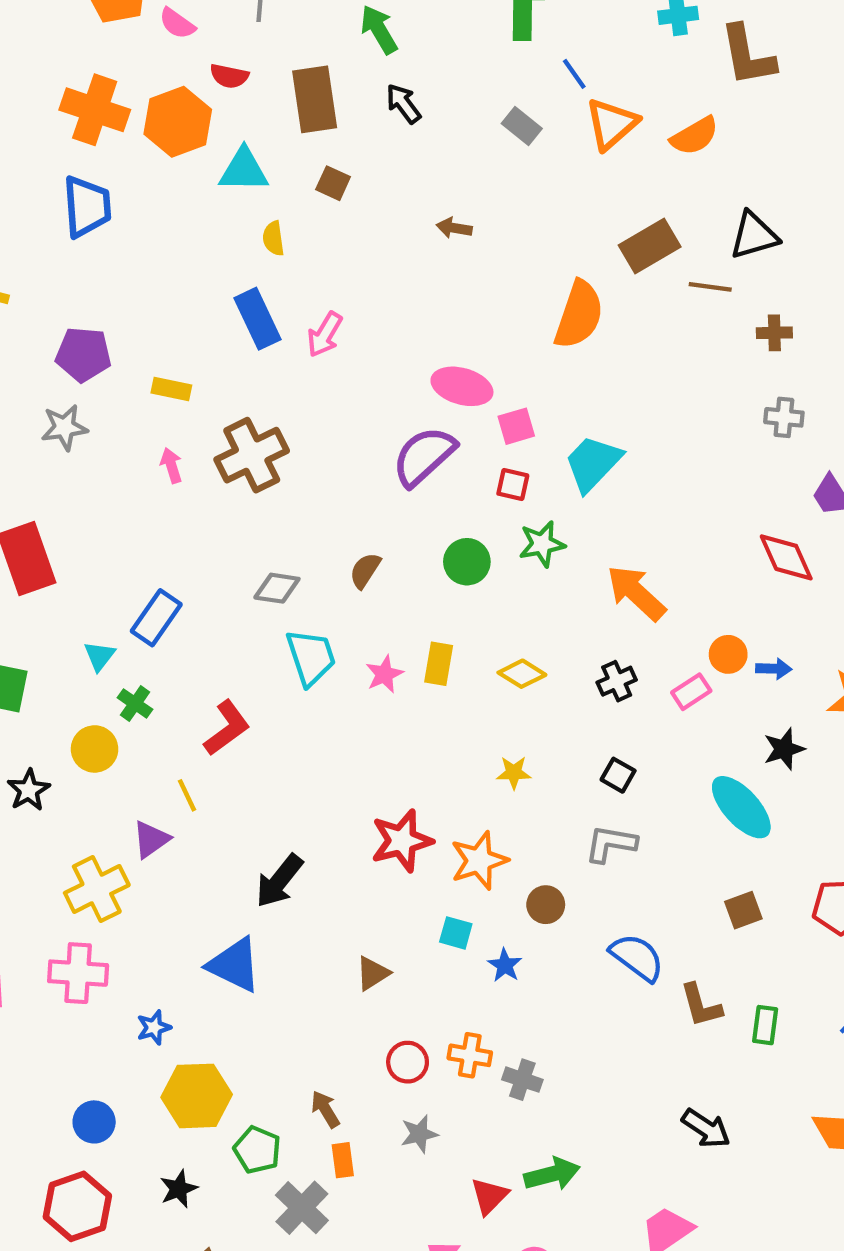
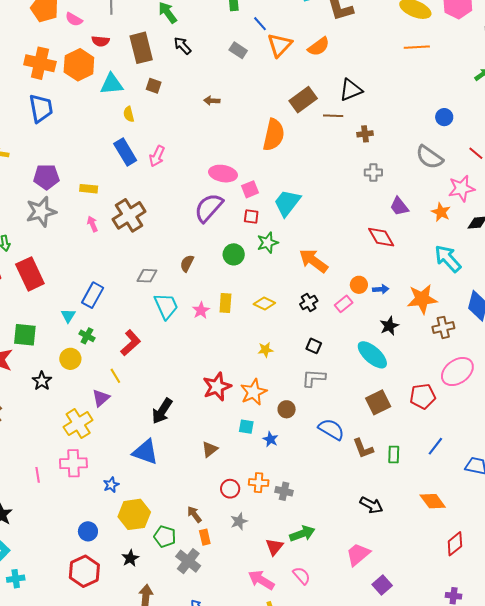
gray star: (64, 427) -> (41, 212), size x1.4
brown square: (743, 910) -> (378, 402), size x1.4

